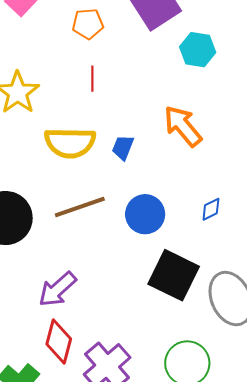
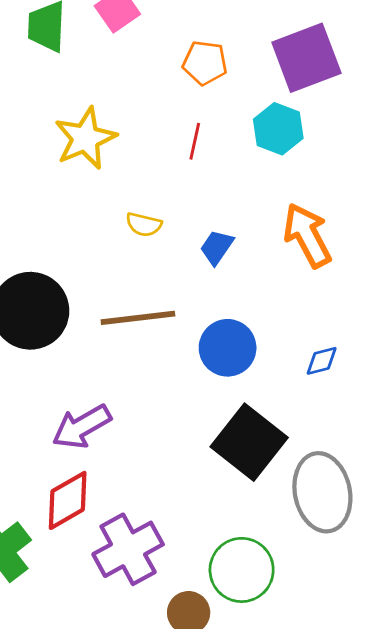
cyan hexagon: (198, 50) -> (278, 129), moved
yellow semicircle: (70, 143) -> (144, 225), size x0.5
red diamond: (59, 342) -> (68, 500), turned 33

